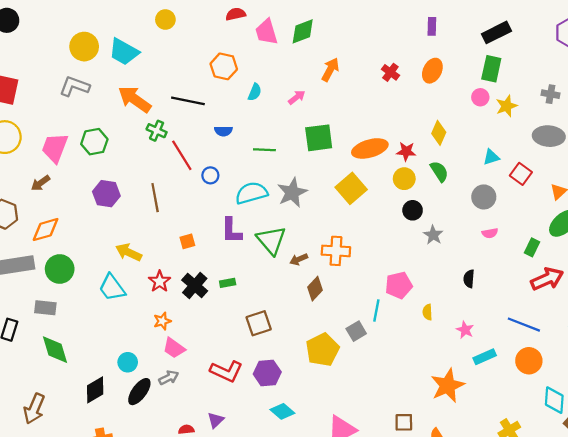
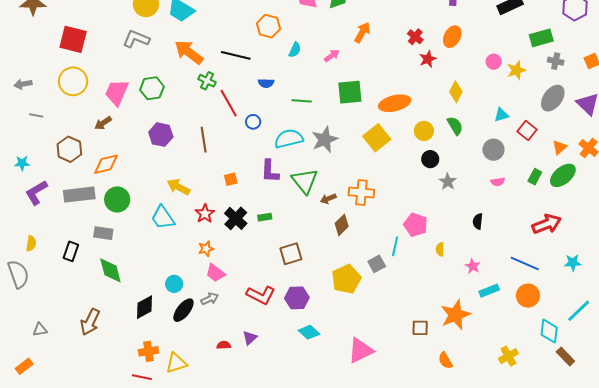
green rectangle: (491, 69) -> (541, 38), moved, turned 60
gray ellipse: (549, 136) -> (553, 98), turned -60
red star: (406, 151) -> (428, 59), moved, turned -30
green rectangle: (532, 247) -> (535, 177), moved
pink pentagon: (399, 285) -> (416, 225), turned 30
brown square: (404, 422) -> (420, 328), moved

